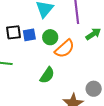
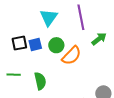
green semicircle: (47, 75) -> (40, 81), moved, turned -42

